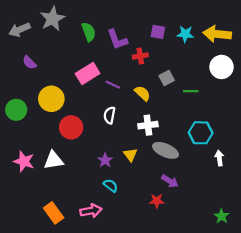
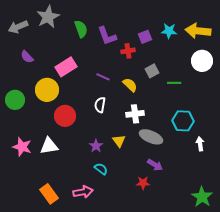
purple square: (158, 32) -> (145, 37), moved, turned -32
pink rectangle: (88, 74) -> (66, 67), moved
green star: (221, 216) -> (202, 197), size x1.5

